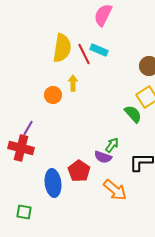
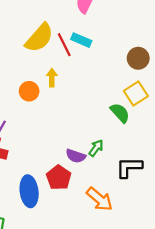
yellow semicircle: (62, 48) -> (39, 38), turned 32
purple semicircle: (103, 157) -> (76, 156), moved

